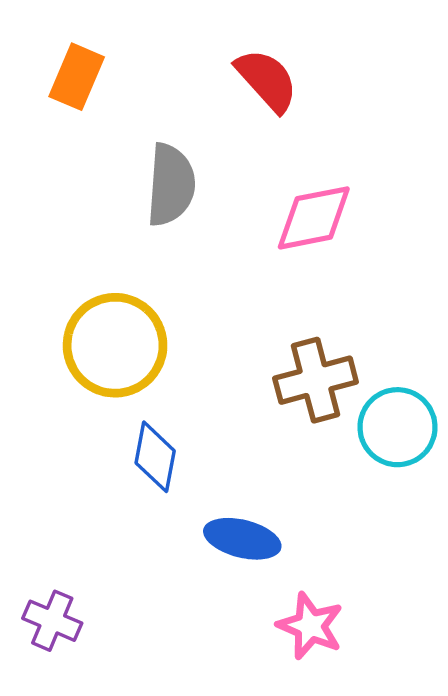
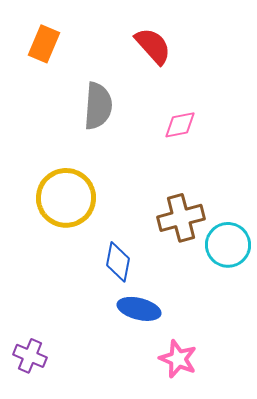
pink diamond: (314, 218) -> (180, 125), size x0.7
blue diamond: (155, 457) -> (118, 262), moved

